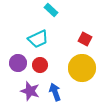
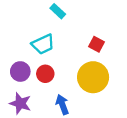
purple star: (30, 91) -> (20, 103), moved

